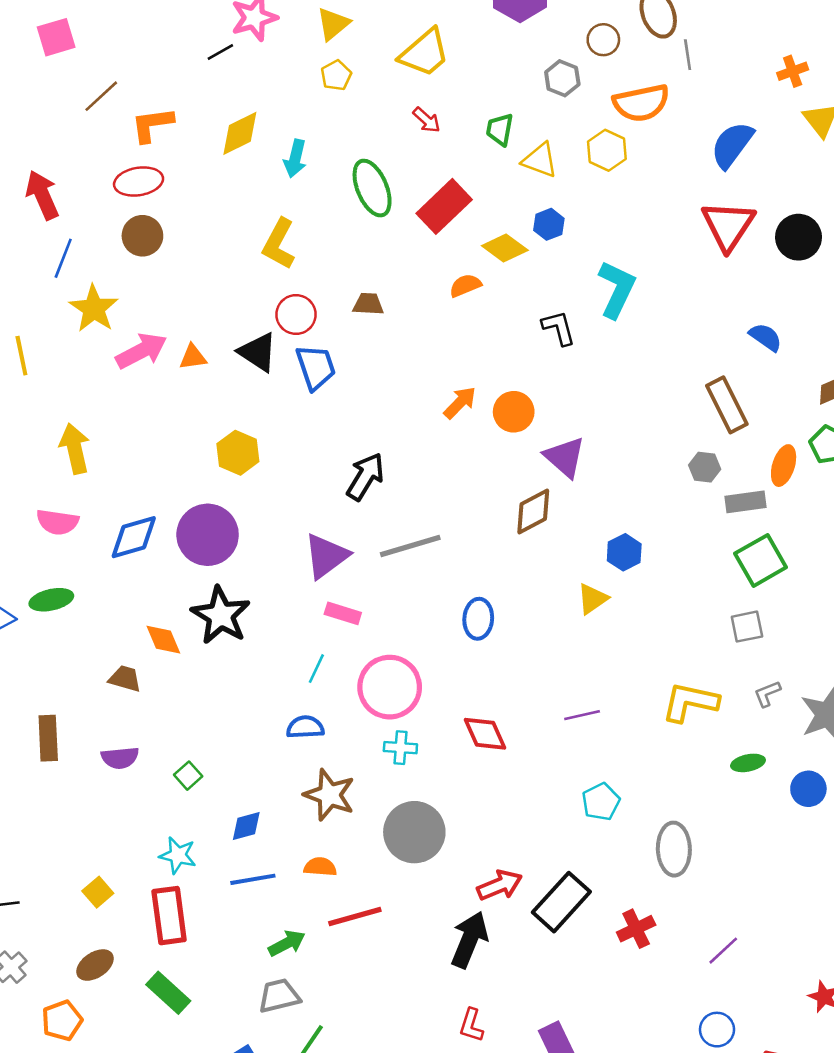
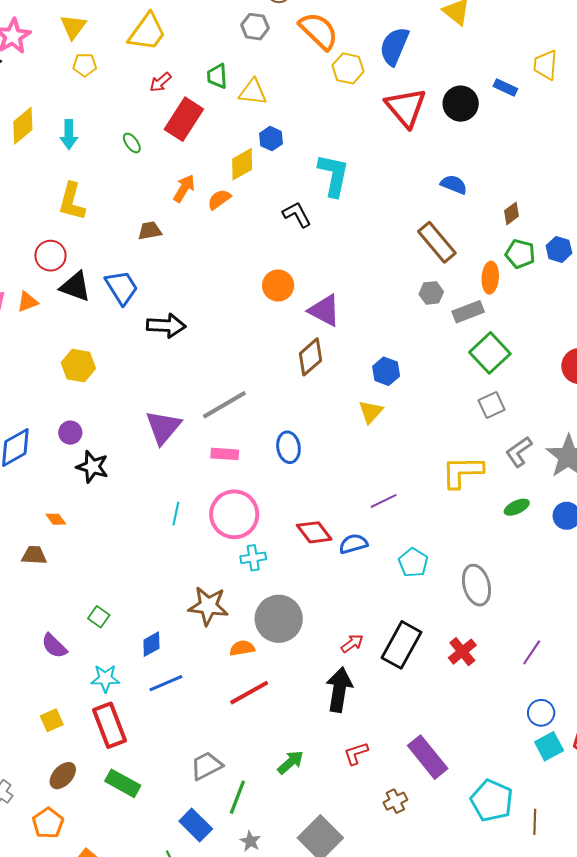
yellow pentagon: (336, 75) -> (85, 65), turned -30
orange semicircle: (641, 103) -> (319, 31), turned -111
red arrow: (427, 120) -> (161, 82), turned 110
yellow hexagon: (607, 150) -> (348, 68), moved
green ellipse: (372, 188) -> (132, 143), size x0.5
red rectangle: (444, 206) -> (184, 119), moved
yellow diamond: (505, 248) -> (242, 164), turned -52
red circle: (296, 314) -> (50, 256), moved
orange arrow: (460, 403) -> (184, 188), moved
black arrow: (365, 477) -> (166, 326), moved, turned 75
purple circle: (208, 535) -> (70, 433), size x0.5
pink rectangle: (343, 613) -> (225, 454), moved
black star: (221, 615) -> (92, 467), moved, size x0.7
orange diamond: (163, 640) -> (56, 519), size x0.7
gray L-shape: (767, 694) -> (519, 452), size x1.4
blue semicircle: (305, 727) -> (353, 544), moved
purple semicircle: (120, 758) -> (54, 646), moved, turned 64
orange semicircle: (320, 867) -> (242, 648), moved
red arrow: (500, 885) -> (352, 643), size x0.7
yellow square: (98, 892) -> (52, 720), turned 30
green arrow: (287, 943) -> (290, 762), moved
red L-shape: (471, 1025) -> (356, 753), turned 68

